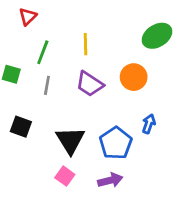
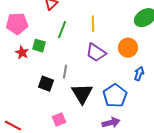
gray line: (47, 85) -> (65, 72), moved
blue arrow: (149, 124) -> (139, 74), moved
pink square: (65, 176) -> (59, 120), moved, turned 32

